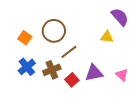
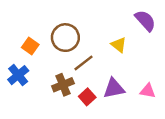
yellow triangle: (107, 37) -> (119, 45), moved, turned 32
blue cross: (27, 67) -> (18, 75), moved
pink triangle: (122, 75) -> (148, 91), turned -32

